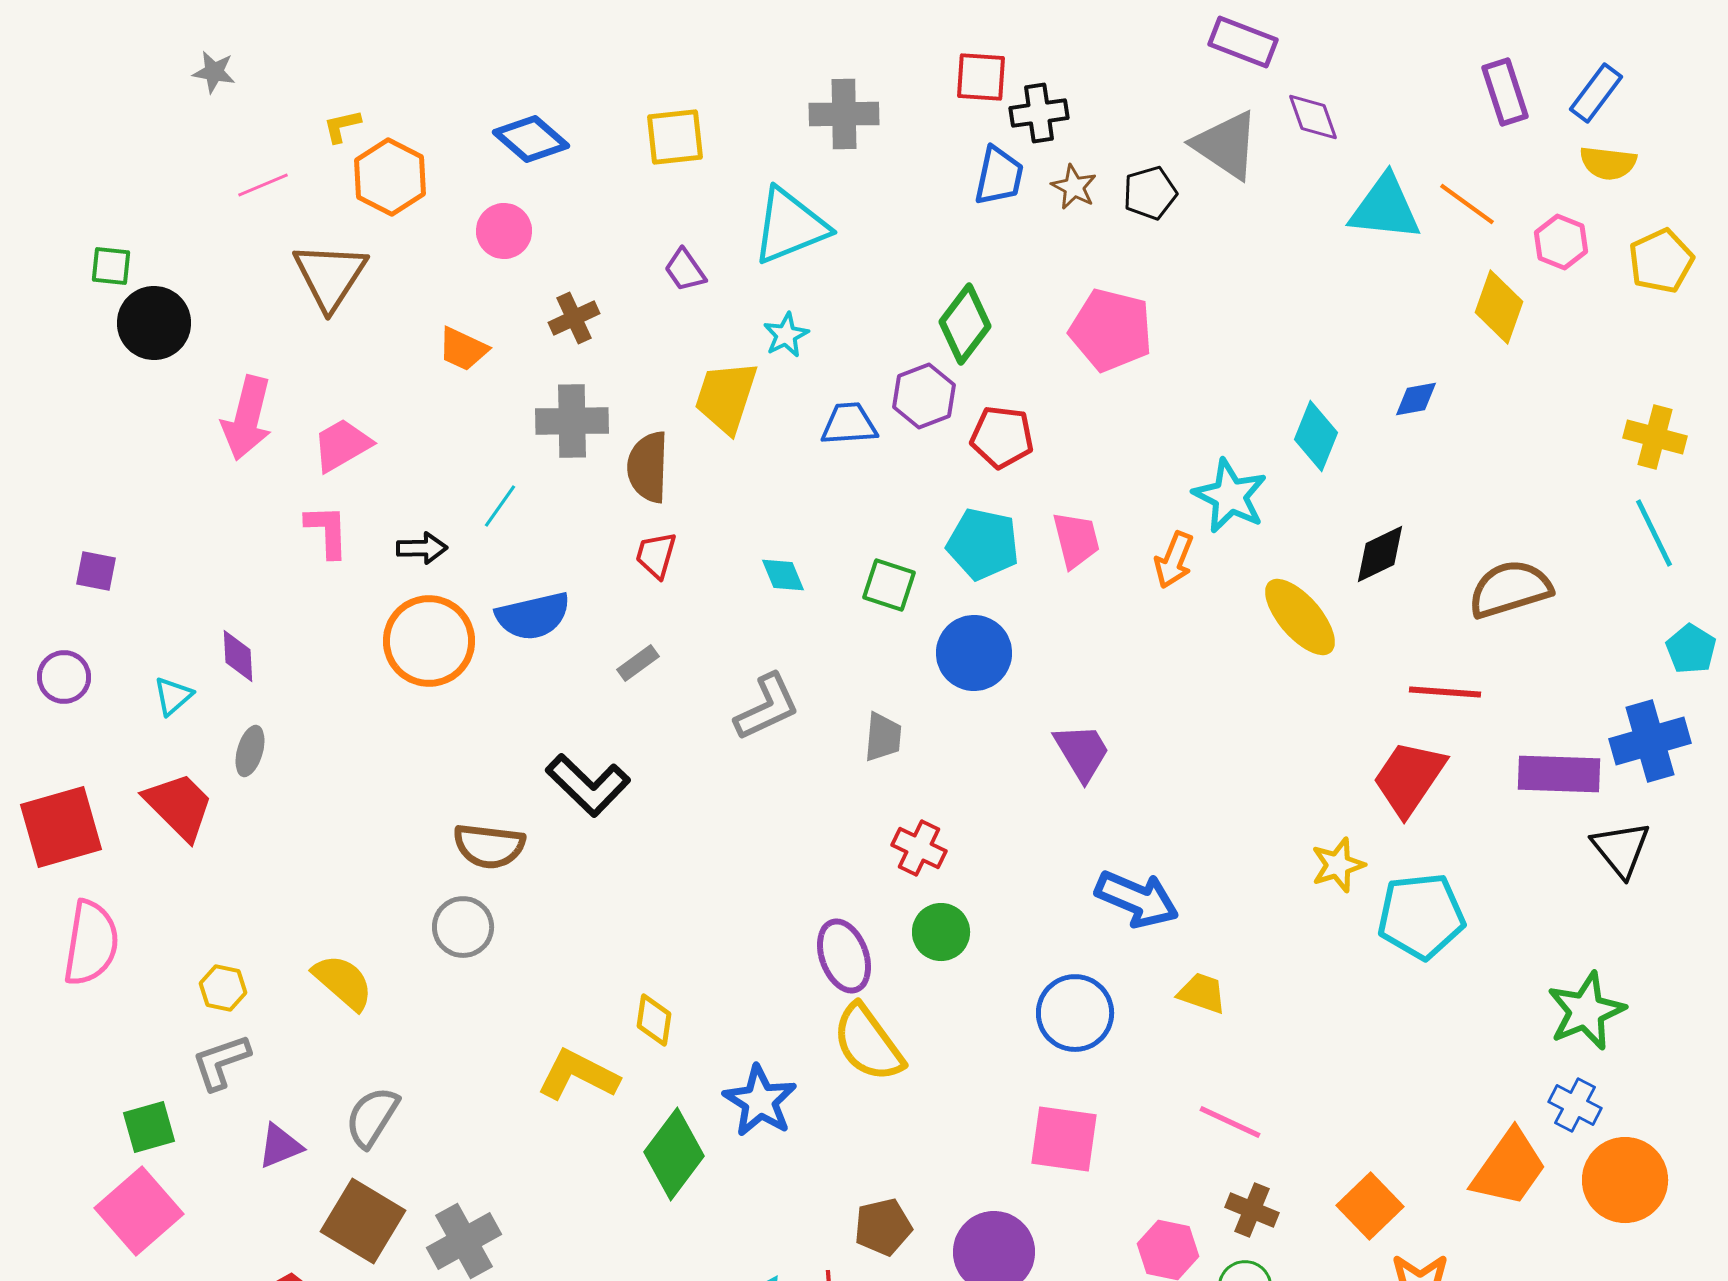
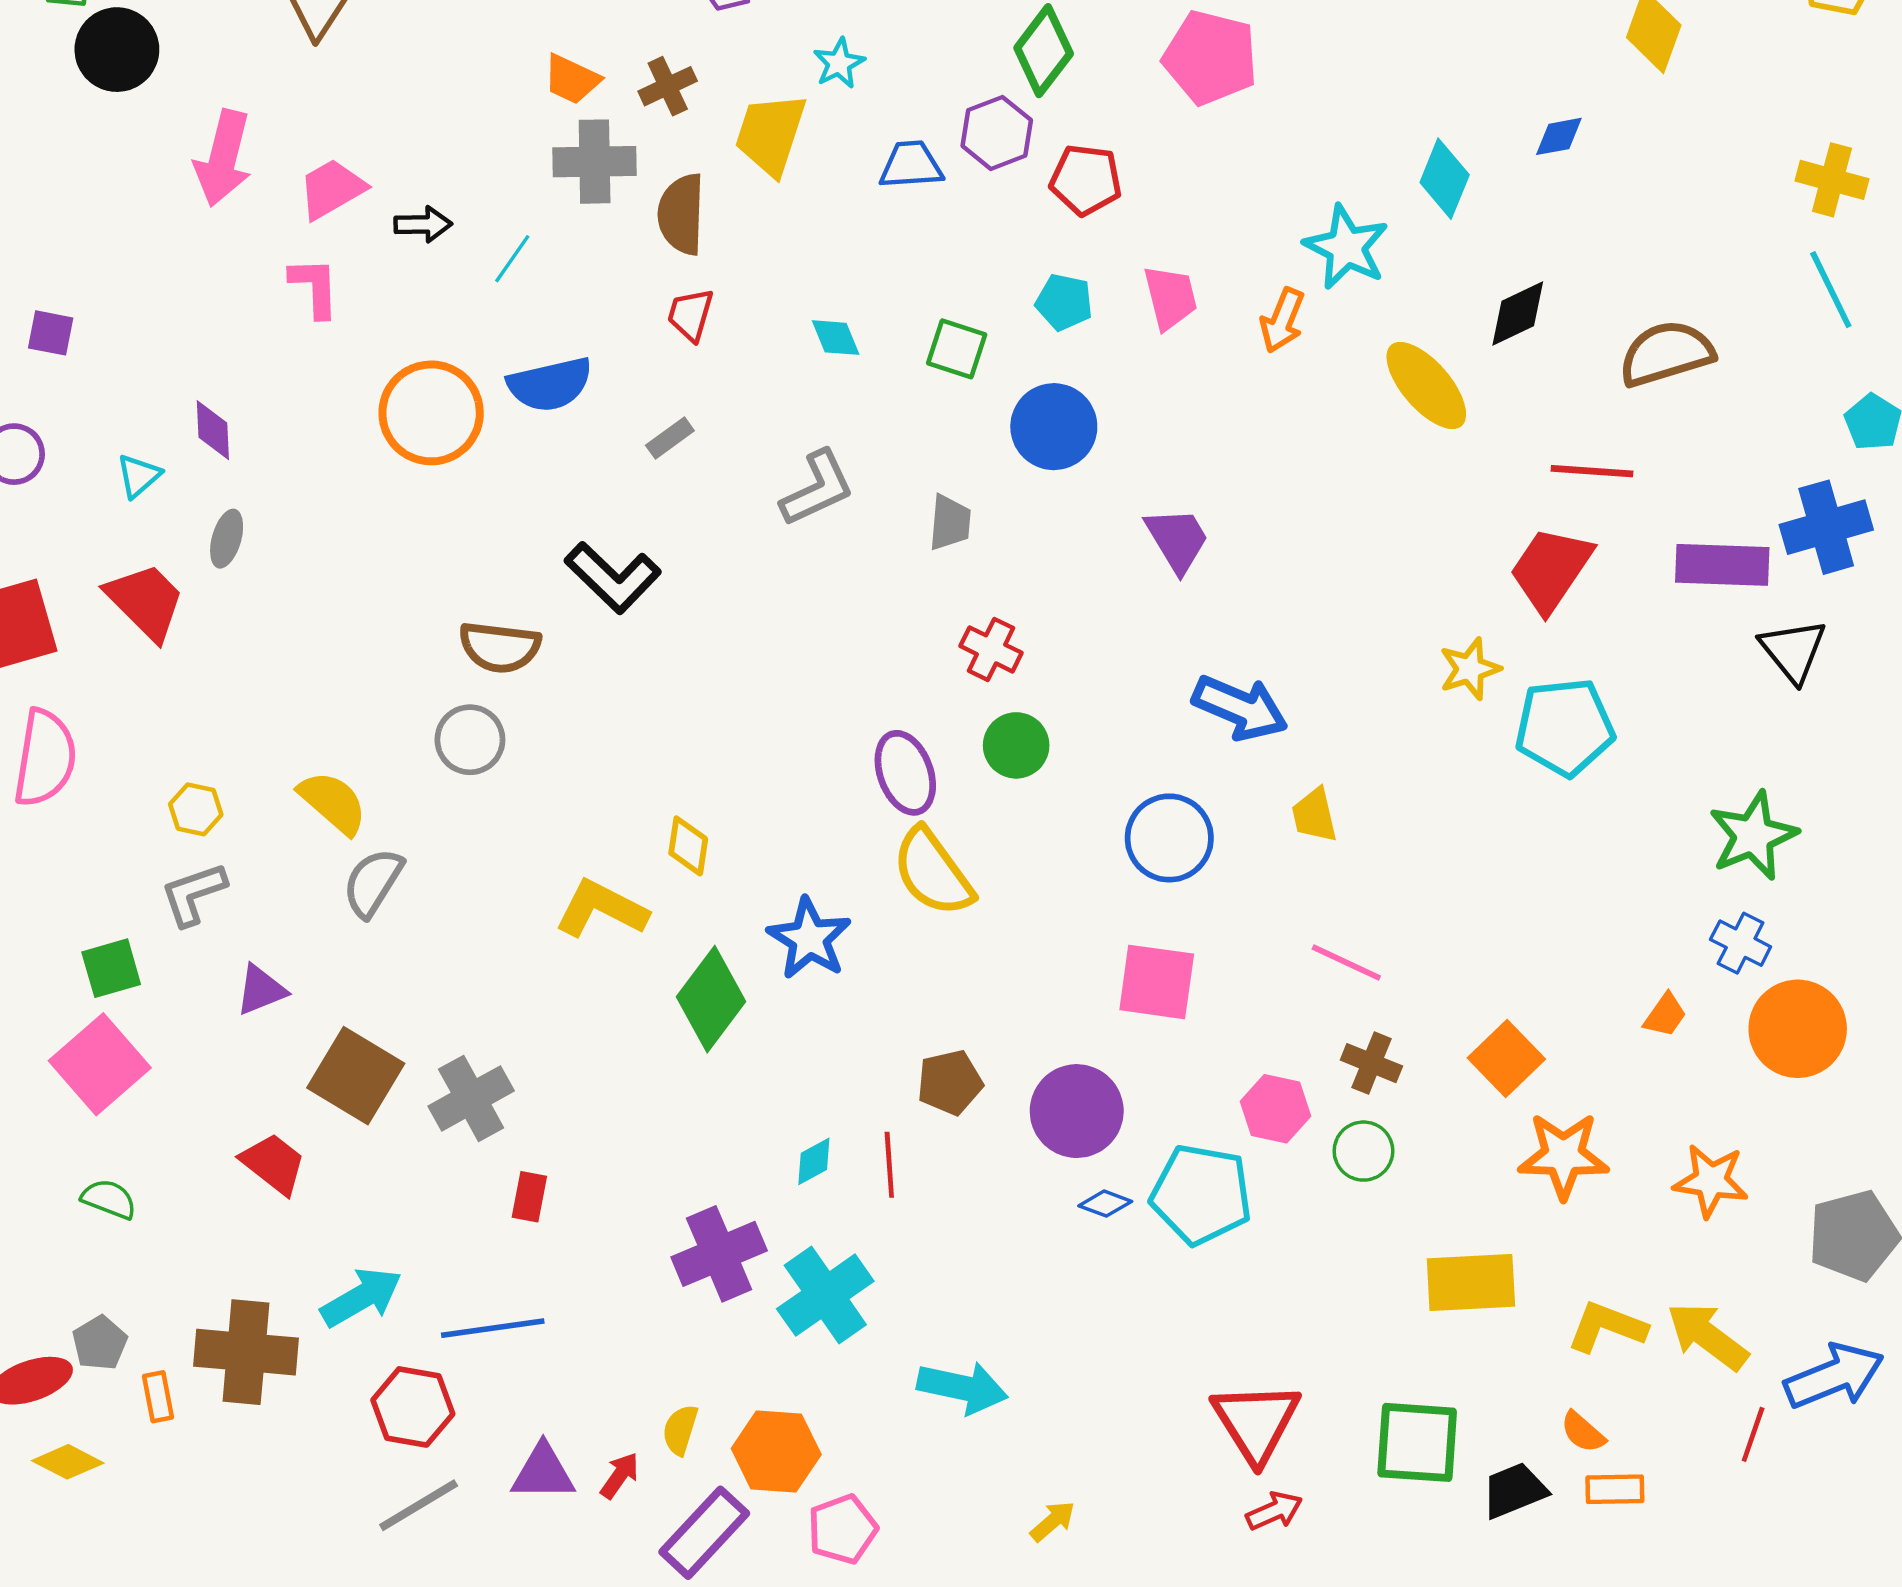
brown cross: (574, 318) -> (668, 86), moved
orange trapezoid: (463, 349) -> (572, 79), moved
cyan pentagon: (983, 544) -> (1064, 302), size x0.7
black arrow: (422, 548) -> (423, 224), moved
yellow trapezoid: (1202, 993) -> (1314, 815), turned -122
gray semicircle: (372, 1117) -> (373, 883), moved
orange trapezoid: (1509, 1168) -> (1665, 1015), size x0.5

